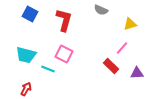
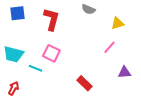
blue square: (30, 14) -> (17, 13), turned -35
red rectangle: (111, 66) -> (84, 83), moved

